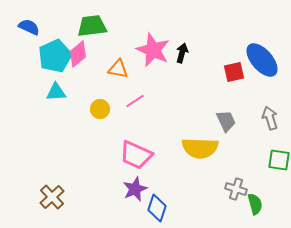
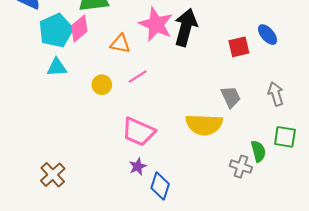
black arrow: (182, 53) -> (186, 27), size x1.8
blue ellipse: (262, 60) -> (268, 35), size x0.6
purple star: (135, 189) -> (138, 167), size x0.7
green semicircle: (255, 204) -> (258, 151), moved

